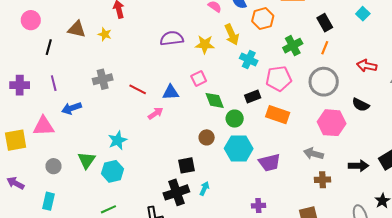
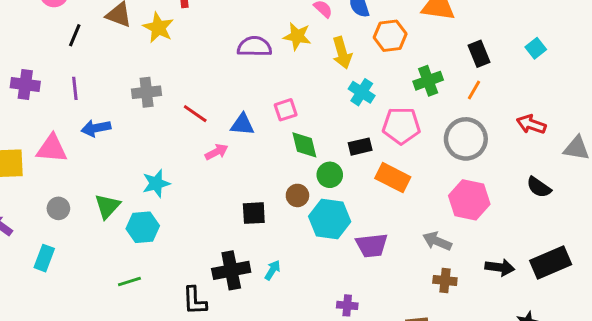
yellow star: (105, 34) -> (158, 28), size x1.5
yellow star: (205, 44) -> (297, 36), moved
black semicircle: (361, 105) -> (539, 187), moved
brown circle: (207, 137) -> (297, 195), moved
black square: (187, 165) -> (254, 213), moved

